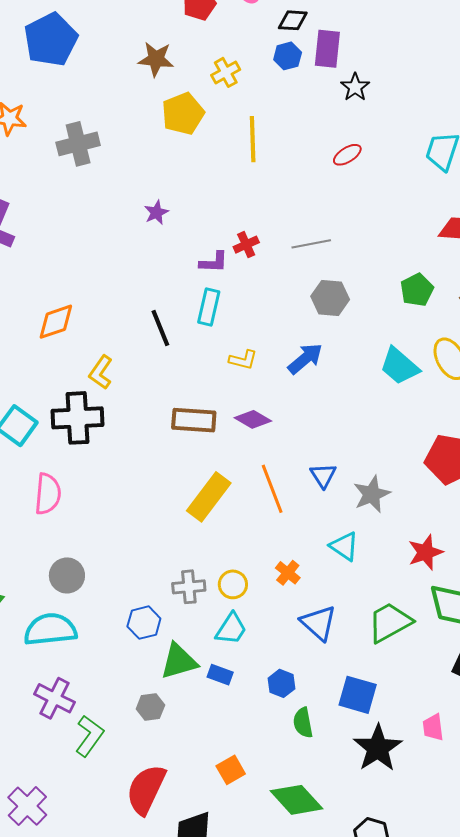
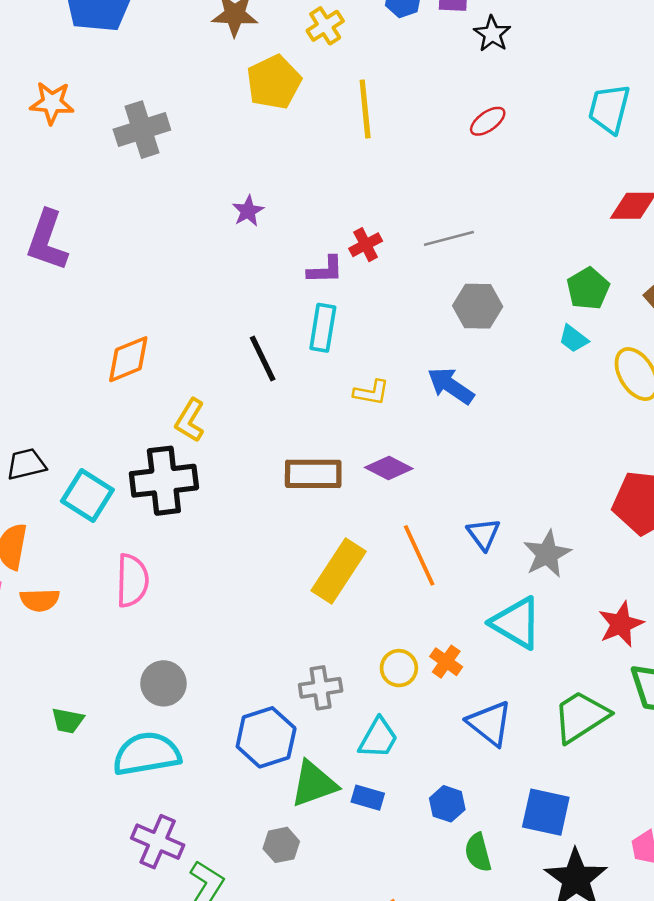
blue arrow: (305, 359) -> (451, 386), turned -102
cyan trapezoid: (399, 366) -> (573, 339), moved, size x0.6
cyan triangle: (344, 546) -> (516, 623), size x1.4
yellow circle: (233, 584) -> (399, 668), moved
blue hexagon: (144, 623) -> (266, 737), size x1.4

